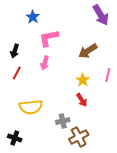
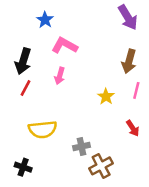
pink L-shape: (49, 38) -> (65, 45), turned 40
black arrow: (15, 51) -> (23, 61), size x1.5
brown arrow: (88, 51) -> (129, 61), moved, turned -42
red arrow: (82, 100) -> (133, 128), moved

